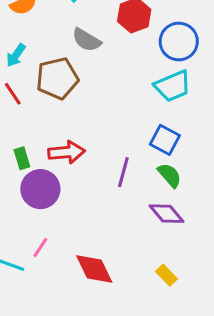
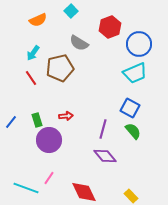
red arrow: (67, 152) -> (66, 116), size x0.6
purple diamond: (166, 214) -> (105, 156), moved

